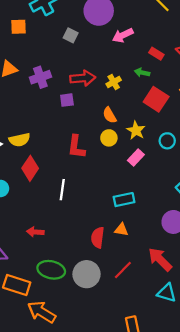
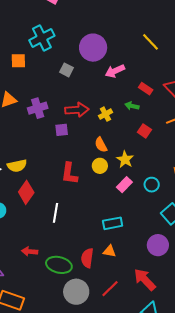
red square: (156, 99) -> (144, 131), size x0.6
cyan circle: (167, 141) -> (152, 185), moved
green ellipse: (51, 270) -> (59, 265), moved

